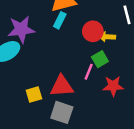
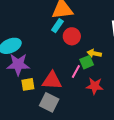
purple star: (21, 29) -> (18, 64), moved
red circle: (93, 31) -> (72, 36), moved
yellow arrow: (107, 37) -> (94, 53), moved

